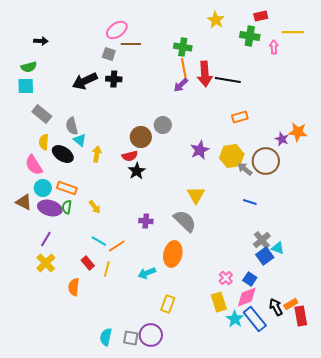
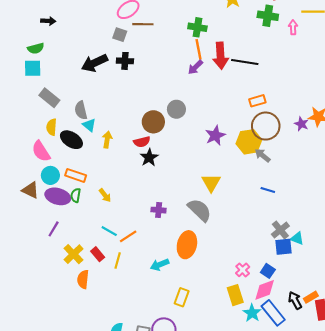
brown circle: (266, 161) -> (266, 126), moved
blue square: (265, 256) -> (284, 247), turned 30
yellow cross: (46, 263) -> (74, 254), moved

